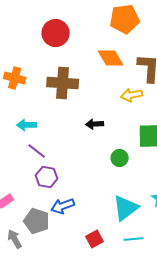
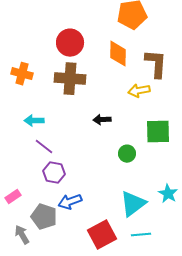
red circle: (56, 33) -> (70, 43), moved
orange diamond: (111, 58) -> (118, 54), turned 32
red square: (95, 239) -> (102, 235), size x1.6

